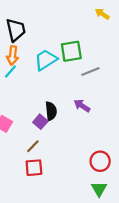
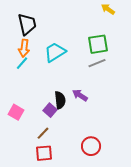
green square: (71, 51) -> (98, 44), moved
purple arrow: (82, 106) -> (80, 95), moved
red circle: (100, 161) -> (91, 146), moved

